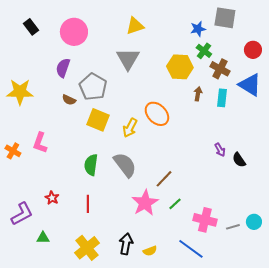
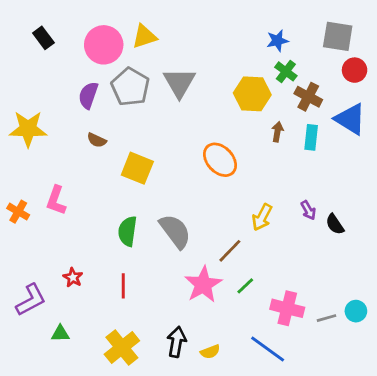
gray square: (225, 18) -> (338, 36), moved
yellow triangle: (135, 26) -> (144, 36), moved
gray pentagon: (93, 87) -> (130, 87), moved
yellow arrow: (130, 128) -> (262, 217), moved

